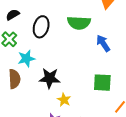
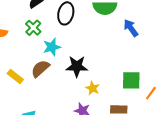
brown semicircle: (14, 79) -> (40, 69), turned -126
green square: (102, 83) -> (131, 80), moved

